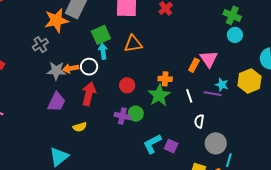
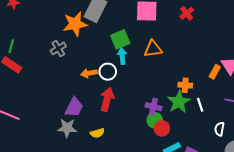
gray star: (56, 71) -> (67, 128), moved
red circle: (127, 85) -> (162, 128), moved
white line: (189, 96) -> (200, 105), moved
purple cross: (122, 116) -> (153, 107), moved

